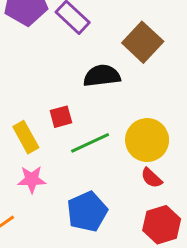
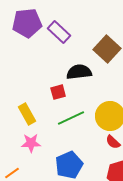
red square: (61, 117) -> (58, 92), moved

